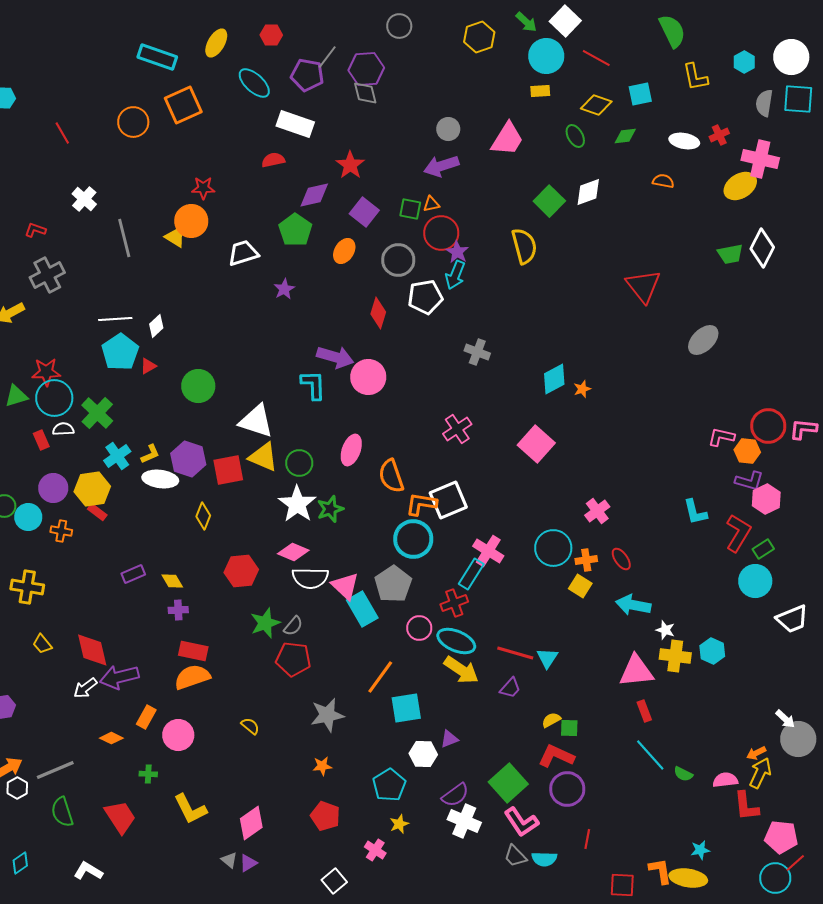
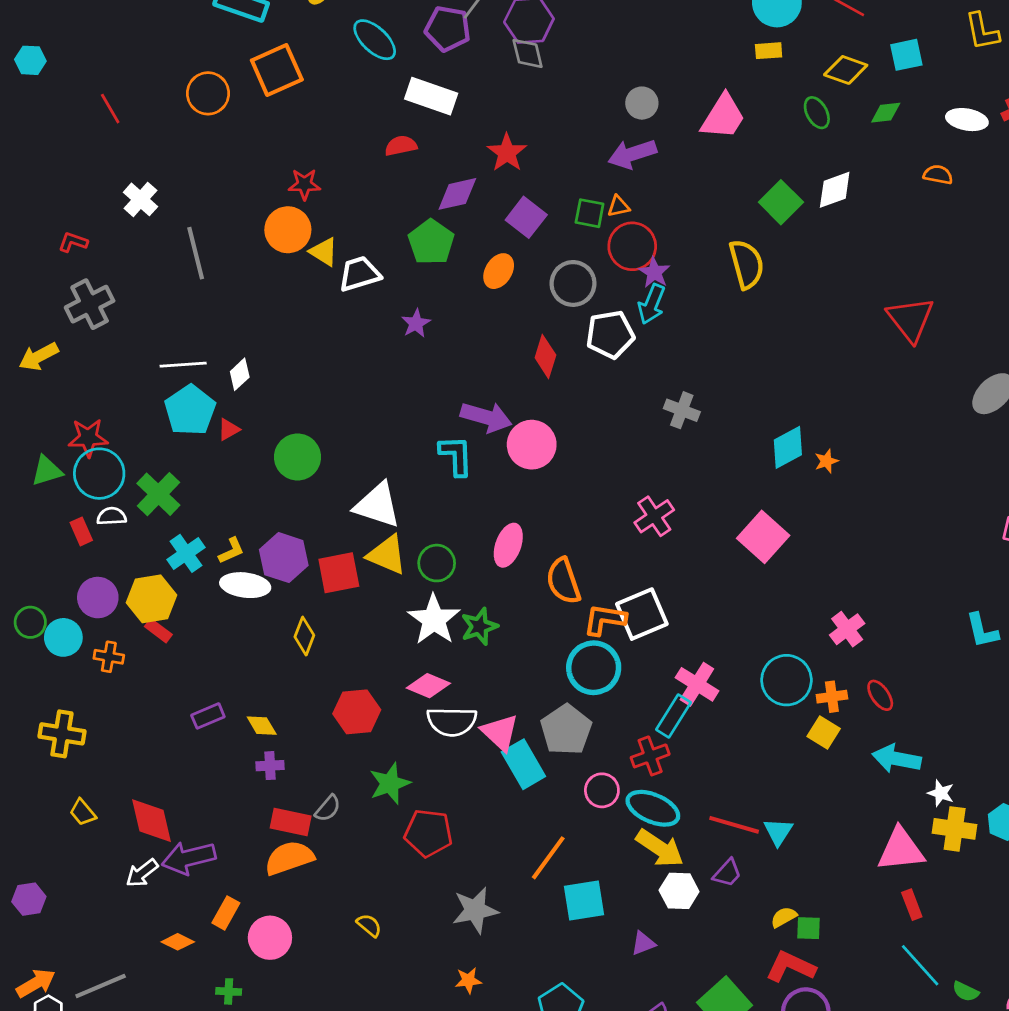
yellow triangle: (175, 237) -> (324, 252), moved
gray semicircle: (293, 626) -> (328, 808), moved
white hexagon: (423, 754) -> (679, 891), moved

